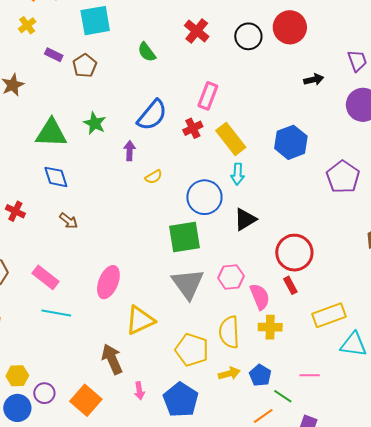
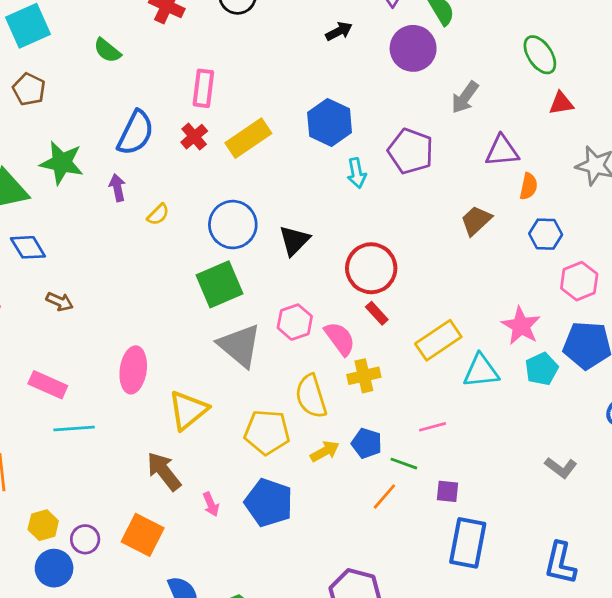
green star: (95, 123) -> (62, 163), size x1.4
yellow rectangle: (231, 139) -> (248, 138), turned -72
cyan arrow: (238, 174) -> (357, 173), moved

